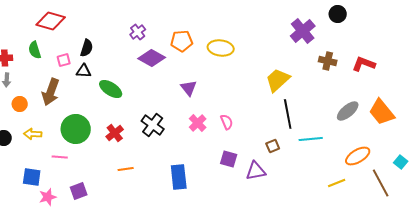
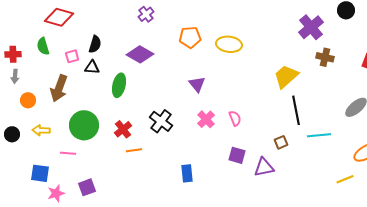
purple cross: (138, 32) -> (146, 14), moved
purple diamond: (152, 58) -> (140, 54), moved
brown cross: (328, 61) -> (325, 57), moved
green ellipse: (111, 89) -> (119, 85), turned 70
orange line: (126, 169) -> (134, 150), moved
blue rectangle: (179, 177) -> (187, 173), size x0.7

